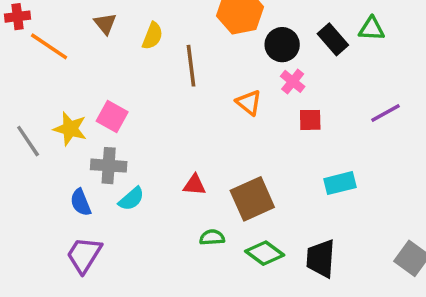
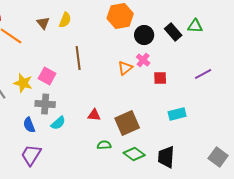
yellow semicircle: (152, 36) -> (65, 20), moved
brown line: (191, 66) -> (78, 58), moved
pink cross: (293, 81) -> (143, 60), moved
orange triangle: (249, 102) -> (125, 68), turned 42

